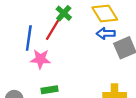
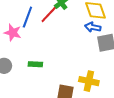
pink star: (40, 59) -> (13, 33), moved

